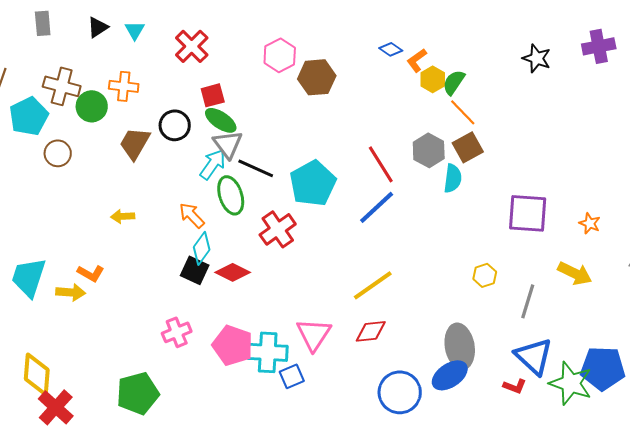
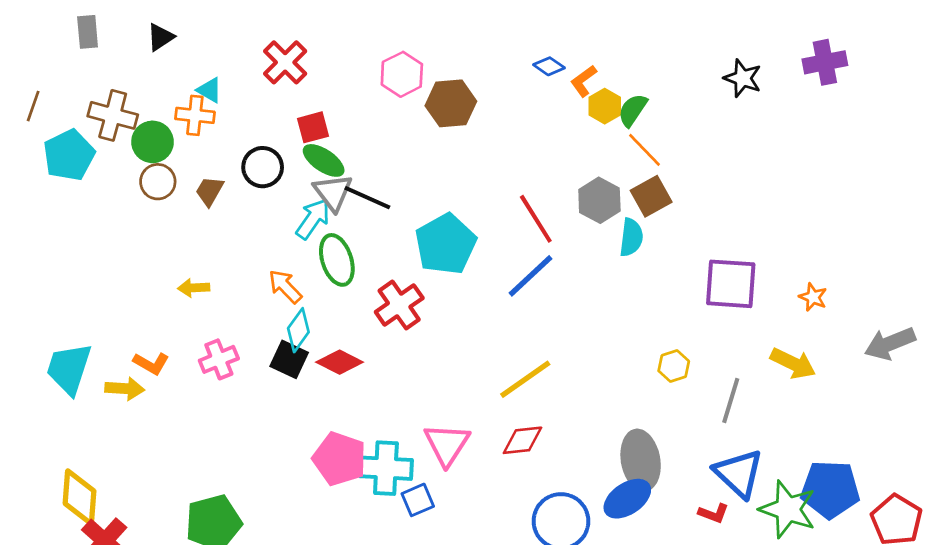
cyan triangle: (135, 30) -> (210, 90), moved, turned -30
brown trapezoid: (135, 143) -> (210, 191), size x0.7
brown circle: (58, 153) -> (158, 182), moved
black line: (256, 168) -> (367, 198), moved
pink cross: (177, 332) -> (219, 359), moved

